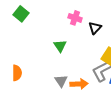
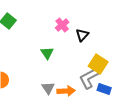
pink cross: (75, 18) -> (62, 25), turned 32

